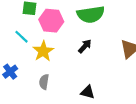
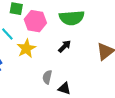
gray semicircle: (44, 82) -> (47, 77), moved

